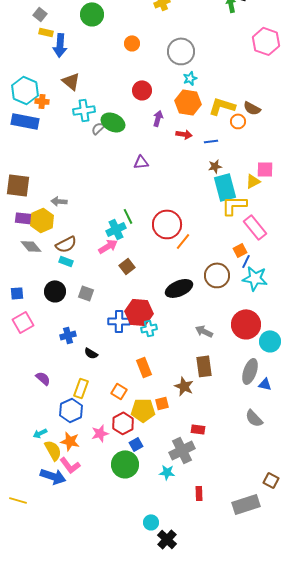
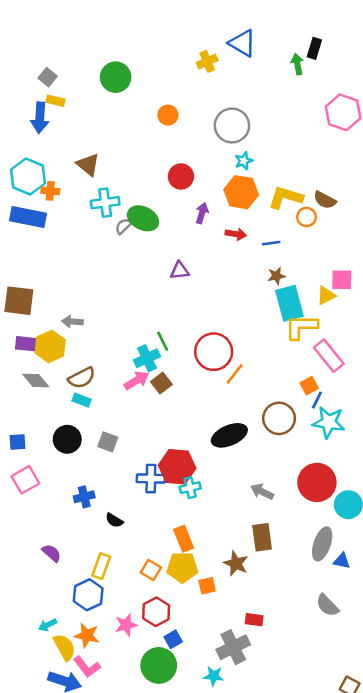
blue arrow: (60, 45) -> (40, 118), moved
brown square: (127, 266) -> (161, 383), moved
yellow pentagon: (143, 410) -> (182, 567), moved

